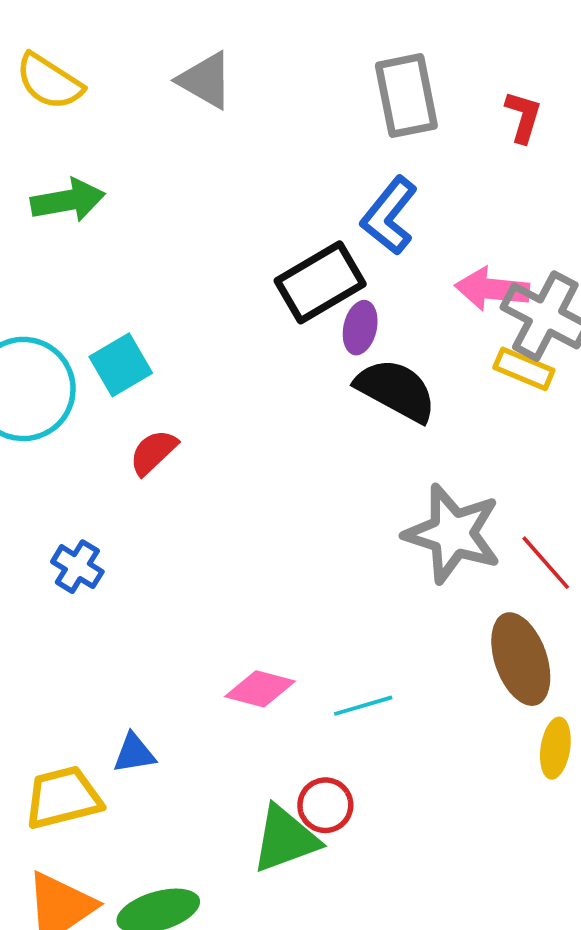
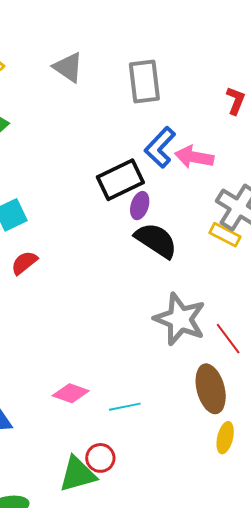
gray rectangle: (406, 96) -> (144, 81), moved
pink arrow: (492, 289) -> (194, 157), moved

